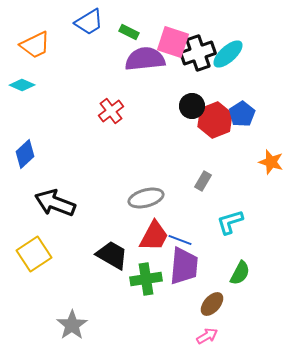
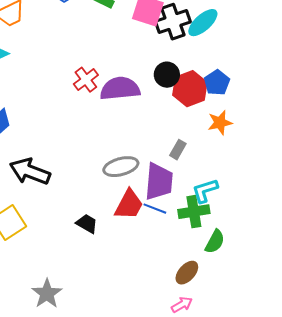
purple semicircle: (145, 59) -> (120, 89), moved
orange star: (271, 162) -> (220, 123), moved, turned -30
black trapezoid: (112, 255) -> (87, 224), size x0.7
purple trapezoid: (184, 266) -> (159, 182), moved
green cross: (146, 279) -> (194, 212), moved

